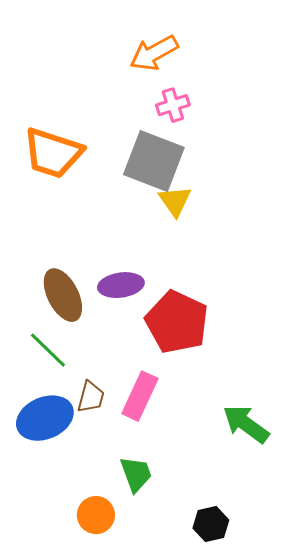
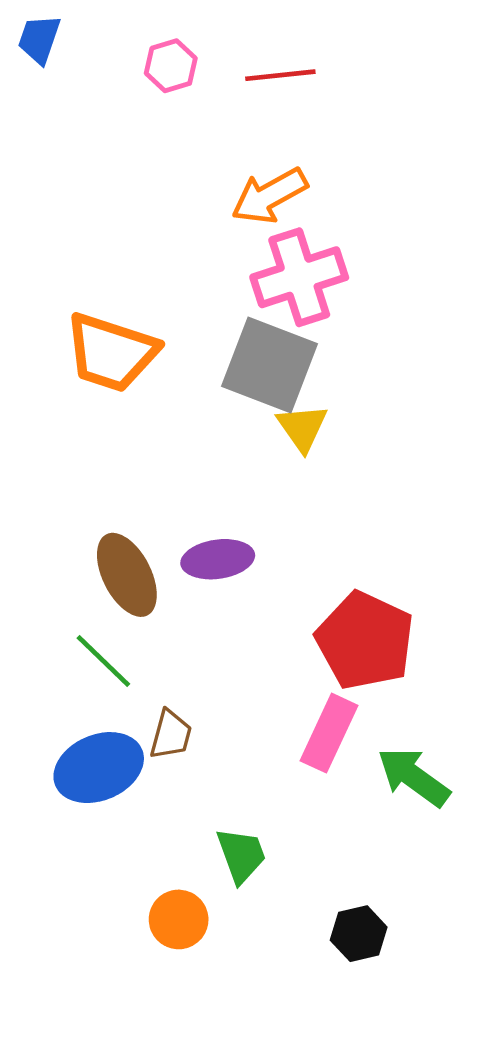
pink cross: (173, 105) -> (299, 277), size x1.8
red pentagon: (177, 322) -> (365, 641), moved
pink rectangle: (140, 396) -> (329, 733), moved

